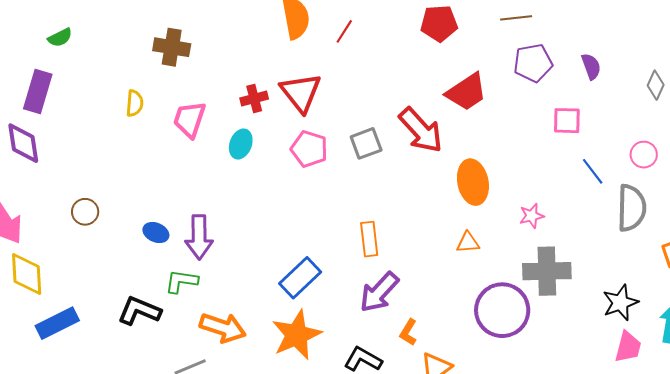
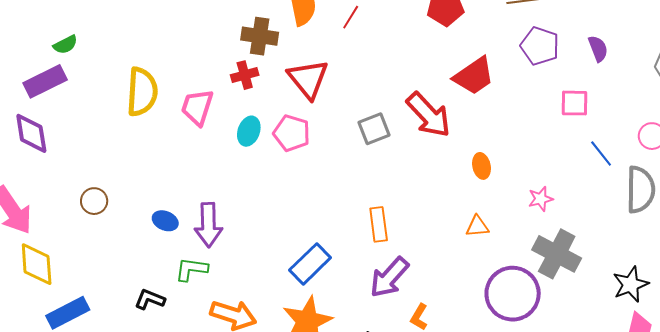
green semicircle: (60, 38) -> (65, 45), moved
brown cross: (172, 47) -> (260, 36), moved
purple pentagon: (533, 63) -> (540, 46), turned 30
purple rectangle: (38, 91) -> (45, 81), turned 48
red cross: (254, 99) -> (245, 75), moved
yellow semicircle: (135, 103) -> (142, 92), size x1.8
pink pentagon: (309, 149) -> (292, 133), moved
orange ellipse: (473, 182) -> (481, 166), size x0.6
gray cross: (547, 271) -> (557, 254), turned 30
black L-shape: (139, 311) -> (150, 299), size x0.7

